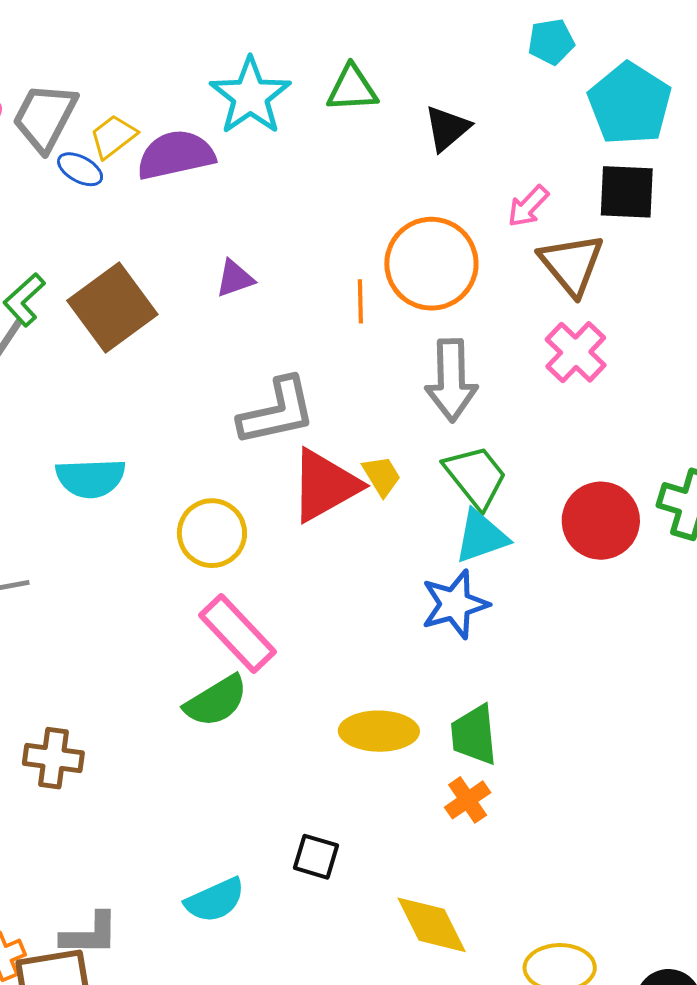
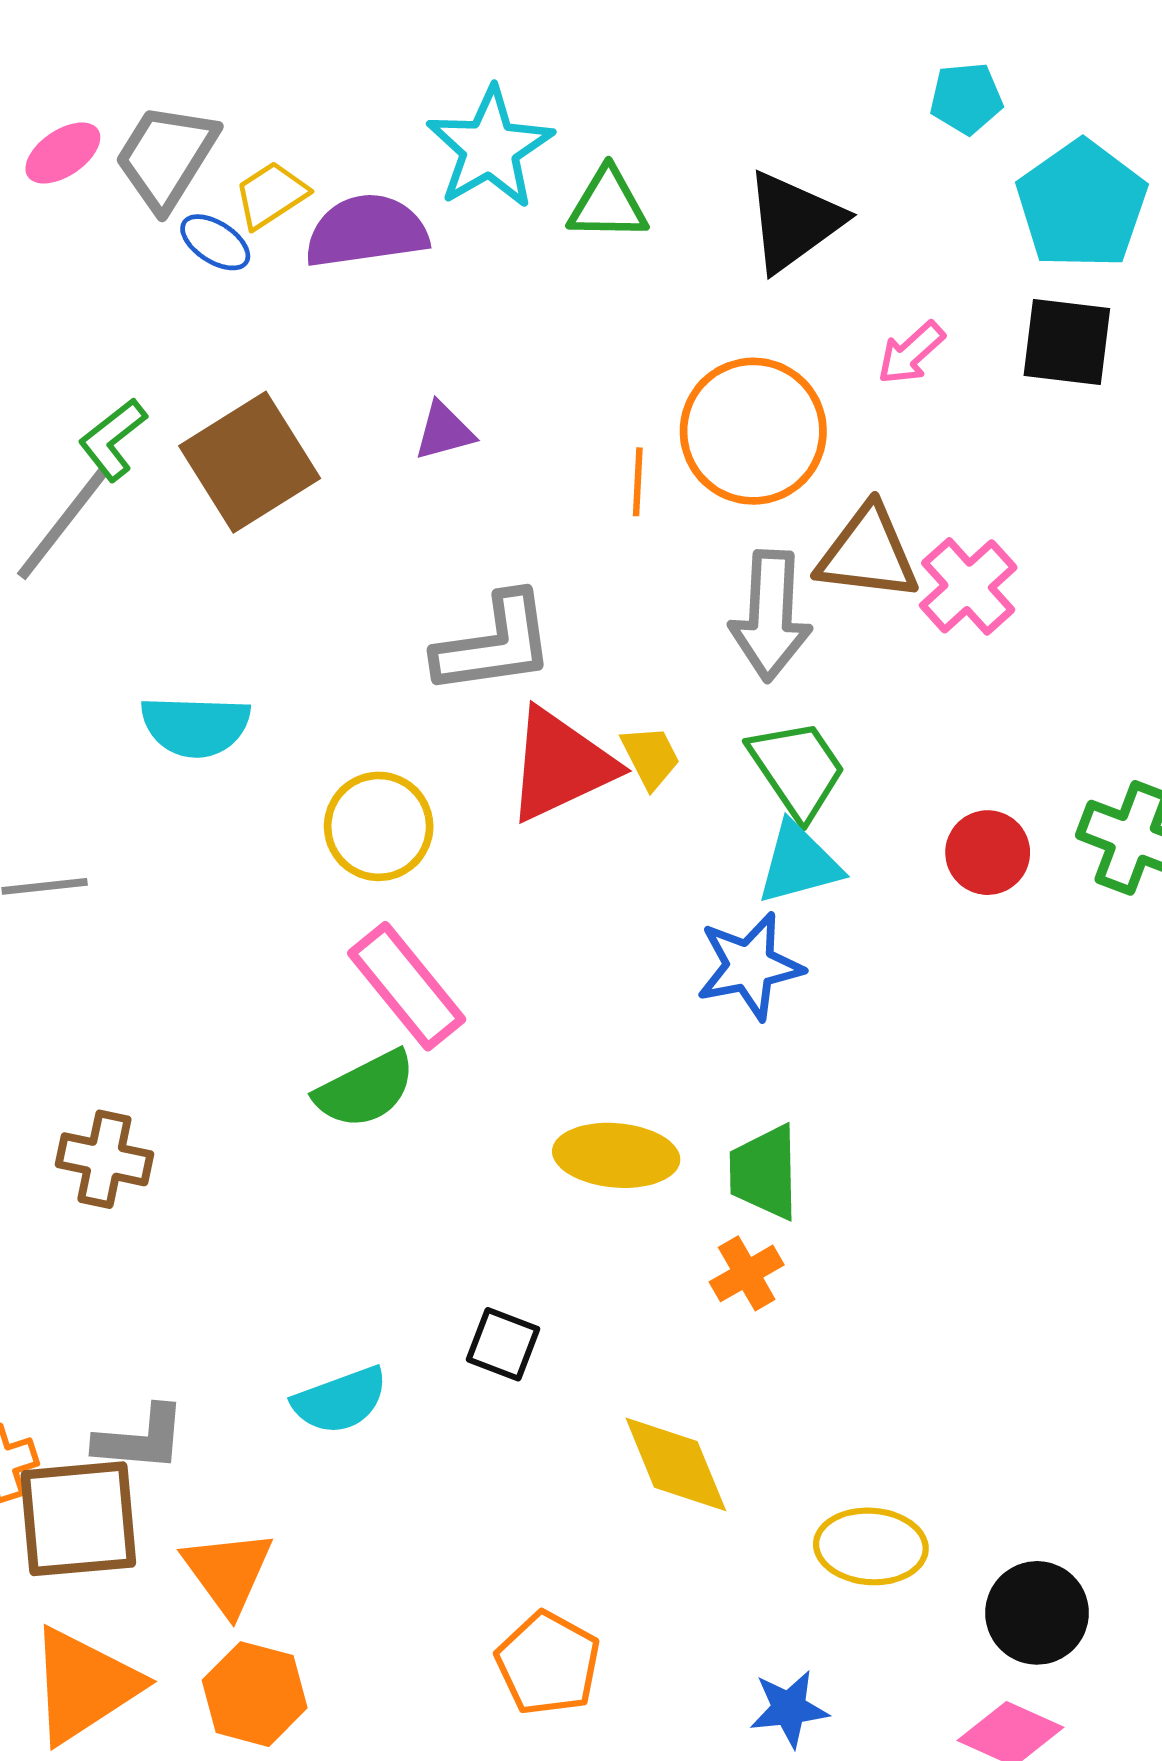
green triangle: (352, 89) -> (608, 204), moved
black triangle: (447, 128) -> (794, 221), size x1.4
brown triangle: (572, 264) -> (868, 553), moved, turned -48
red circle: (601, 521) -> (988, 853), size x0.7

